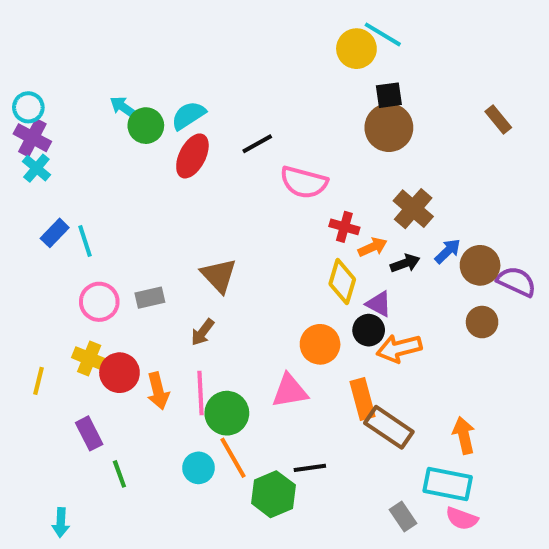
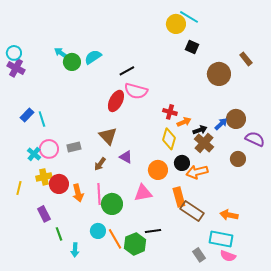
black square: (389, 95) -> (192, 47), turned 32
brown circle: (389, 128) -> (219, 74), moved
red ellipse: (192, 156) -> (116, 101), moved
cyan cross: (36, 168) -> (34, 154), moved
pink semicircle: (304, 182) -> (136, 91), moved
brown cross: (413, 209) -> (204, 143), moved
brown circle: (480, 265) -> (236, 119), moved
purple triangle: (379, 304) -> (126, 157), moved
yellow cross: (89, 358) -> (44, 177), turned -35
orange arrow: (464, 435) -> (229, 215), turned -66
orange line: (233, 458) -> (115, 239), moved
cyan arrow: (61, 523) -> (75, 250), moved

